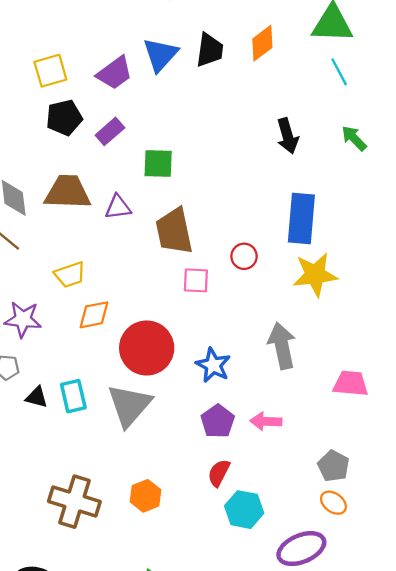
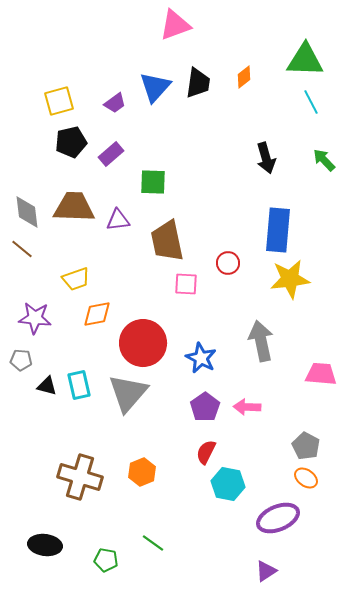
orange diamond: (262, 43) -> (244, 77), size x0.7
purple trapezoid: (115, 73) -> (115, 103), size x0.7

